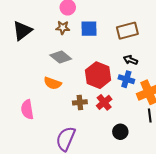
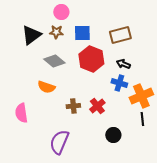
black triangle: (22, 31) -> (31, 35), moved
red hexagon: (98, 75) -> (91, 59), moved

